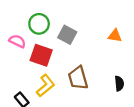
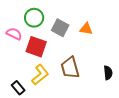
orange triangle: (115, 36) -> (86, 29), moved

